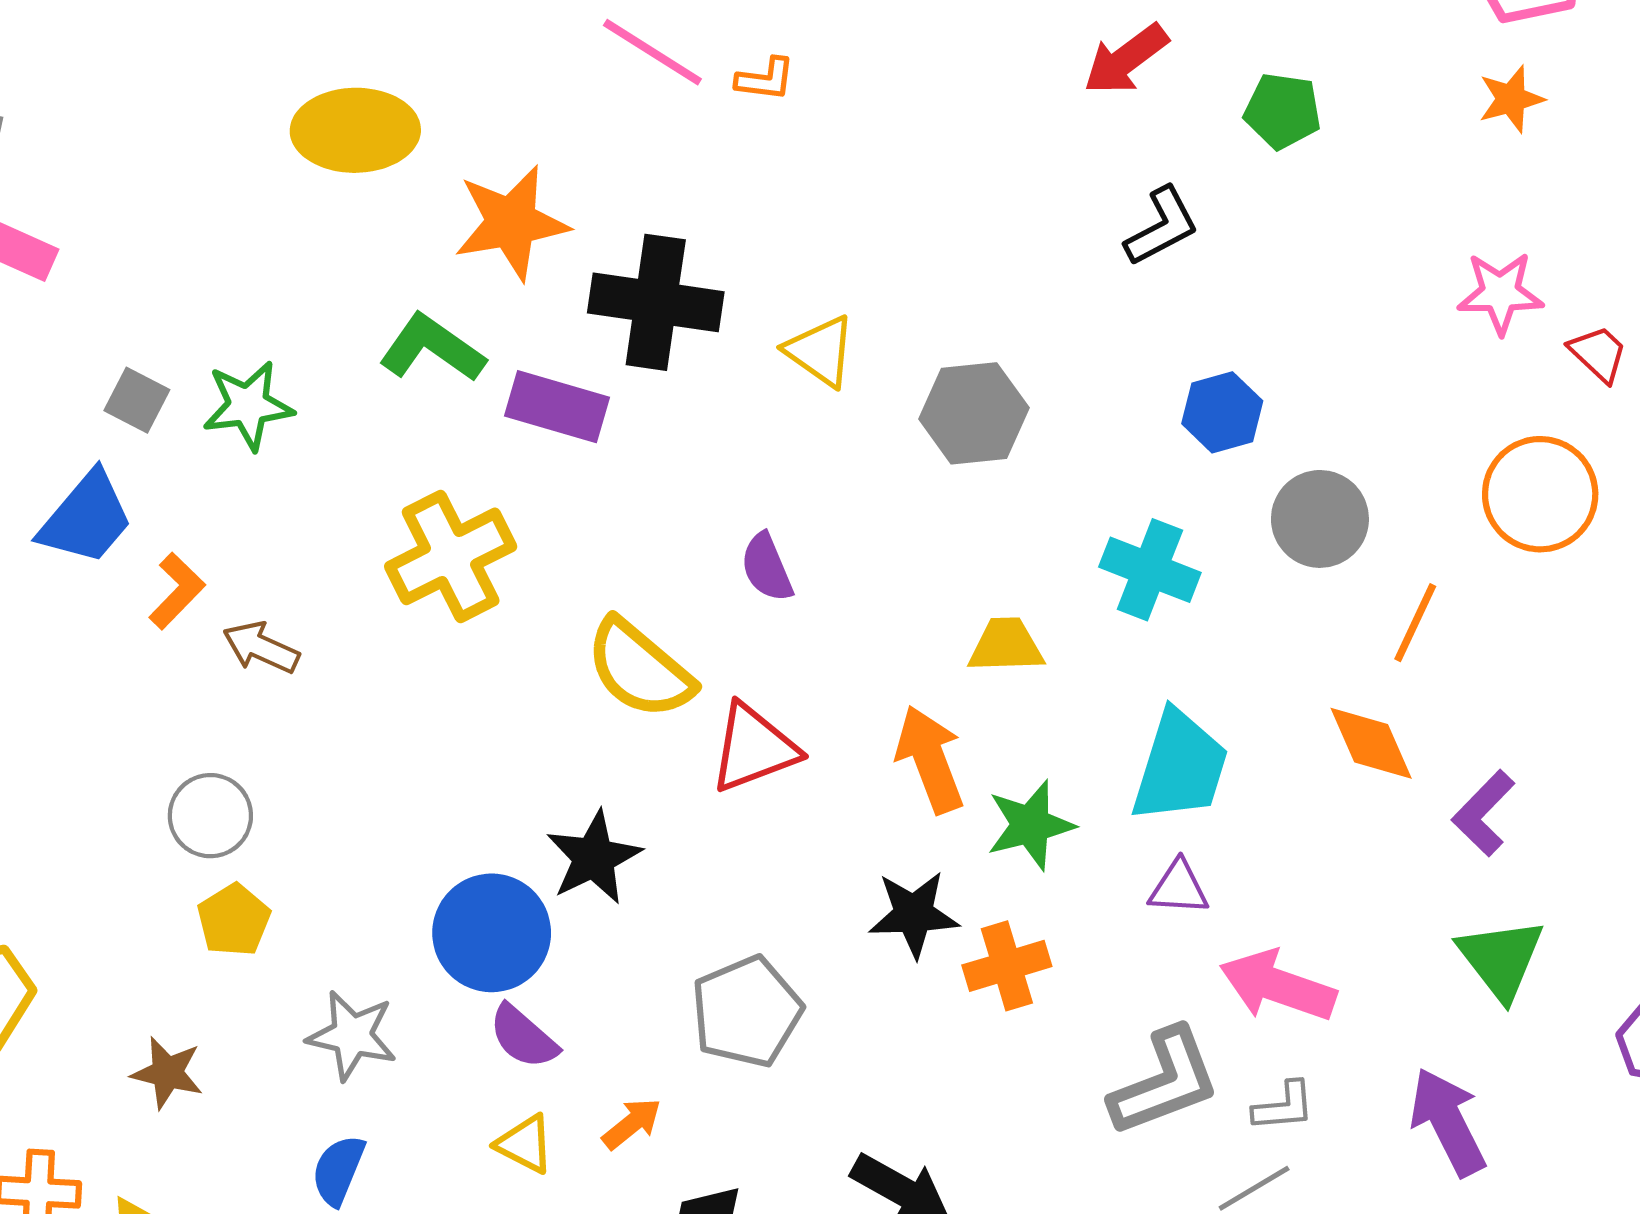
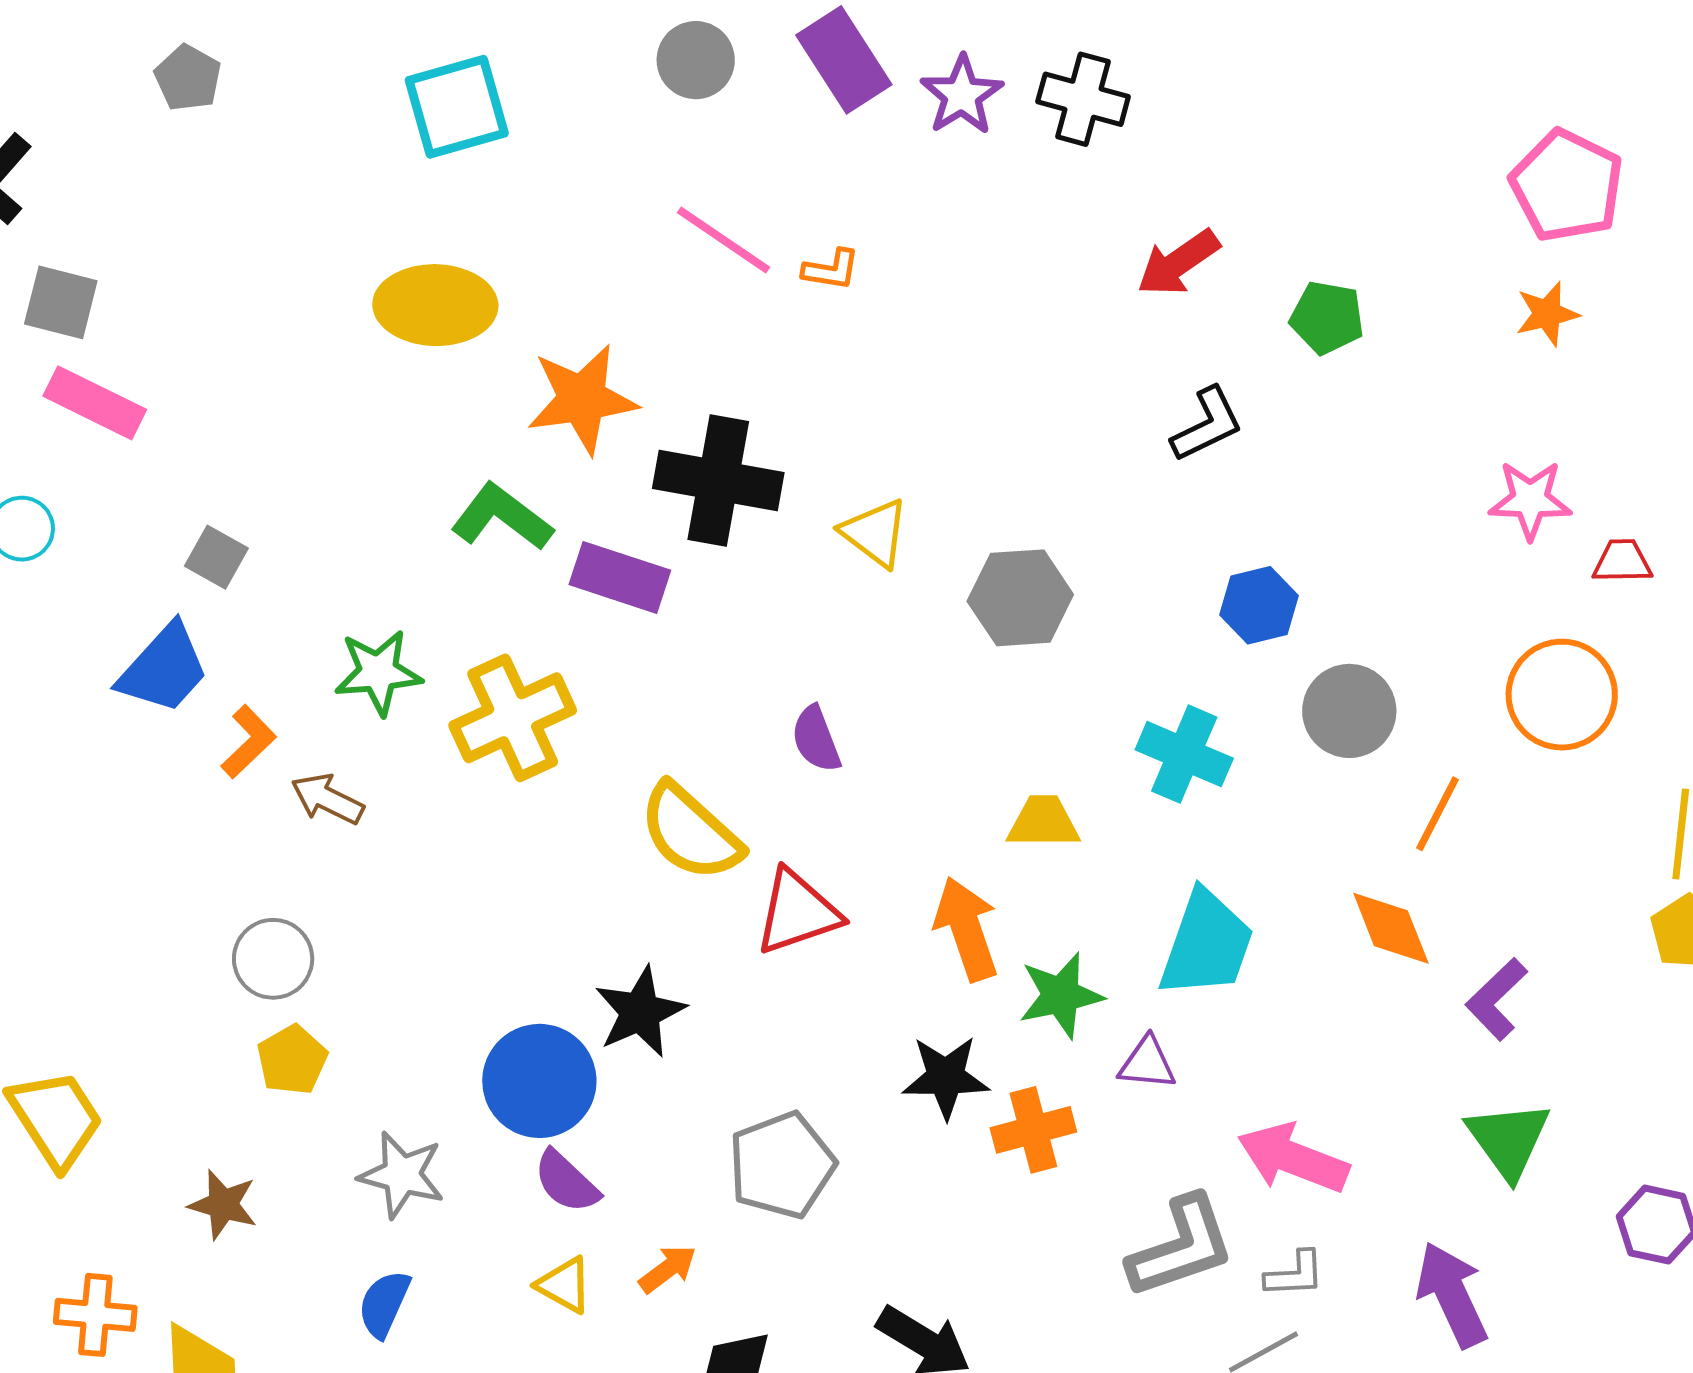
red trapezoid: (1598, 354) -> (1622, 561), turned -46
green star: (248, 405) -> (378, 672), moved
purple triangle: (1179, 888) -> (1147, 1063), moved

